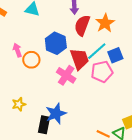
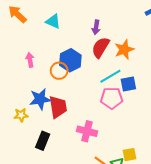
red trapezoid: (80, 59) -> (58, 107), moved
orange circle: (31, 60) -> (59, 71), moved
pink cross: (66, 75) -> (87, 131), moved, turned -30
blue star: (56, 114) -> (40, 99), moved

